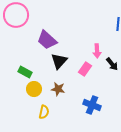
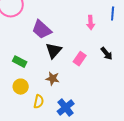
pink arrow: (97, 51) -> (91, 23), moved
yellow circle: (34, 89) -> (21, 87), moved
blue cross: (92, 105) -> (66, 108), moved, turned 30

